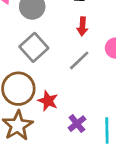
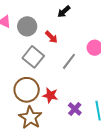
red arrow: (82, 26) -> (51, 37), moved, turned -40

